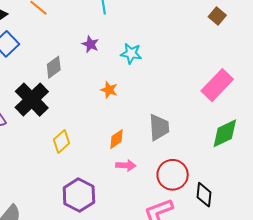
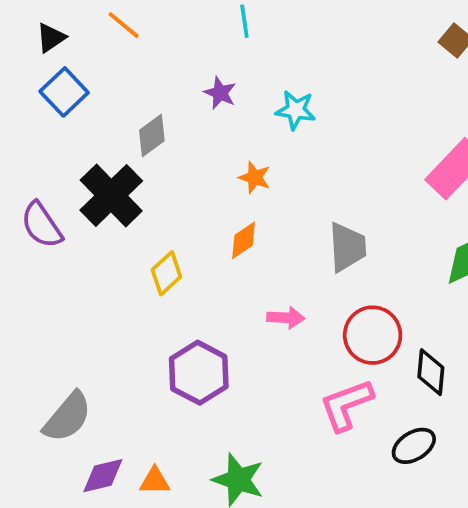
orange diamond: (117, 139) -> (244, 240), moved

